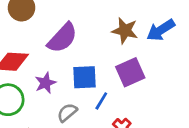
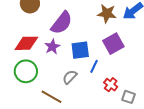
purple star: (45, 83) -> (52, 47), moved

